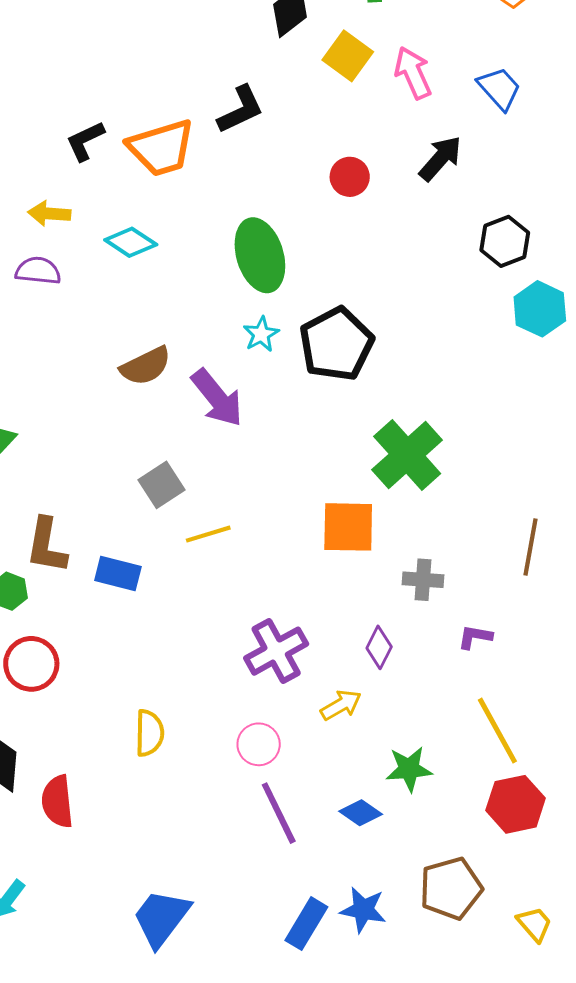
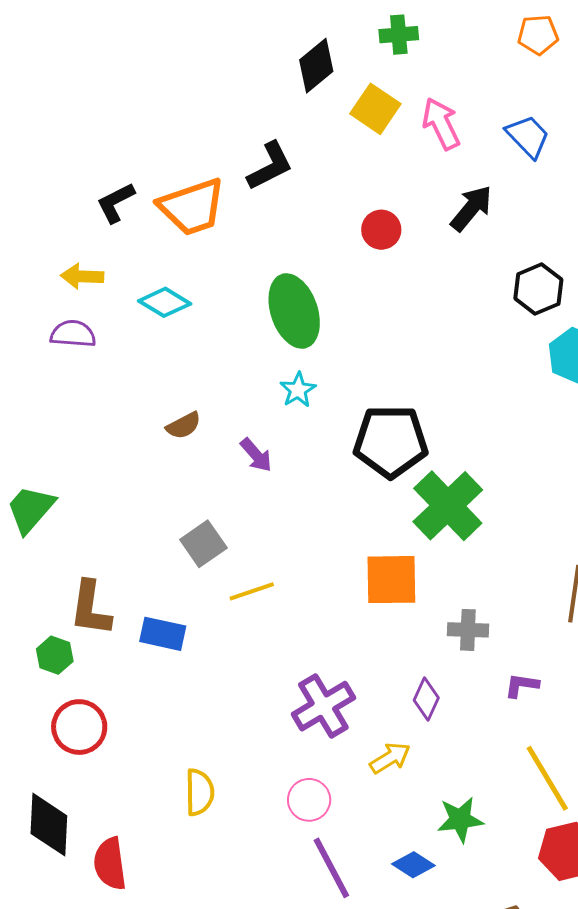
black pentagon: (336, 344) -> (391, 441), moved, turned 30
brown semicircle: (146, 366) -> (184, 426), size x0.7
purple arrow: (217, 398) -> (256, 455), size x0.6

